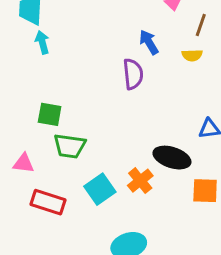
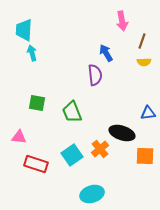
yellow semicircle: (192, 55) -> (144, 62), moved
green trapezoid: (70, 146) -> (72, 112), moved, turned 60

